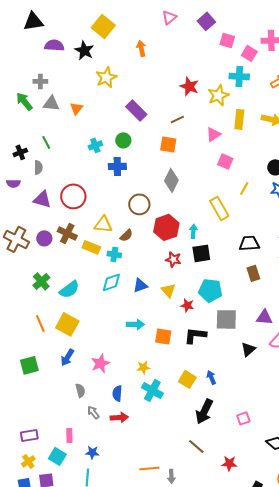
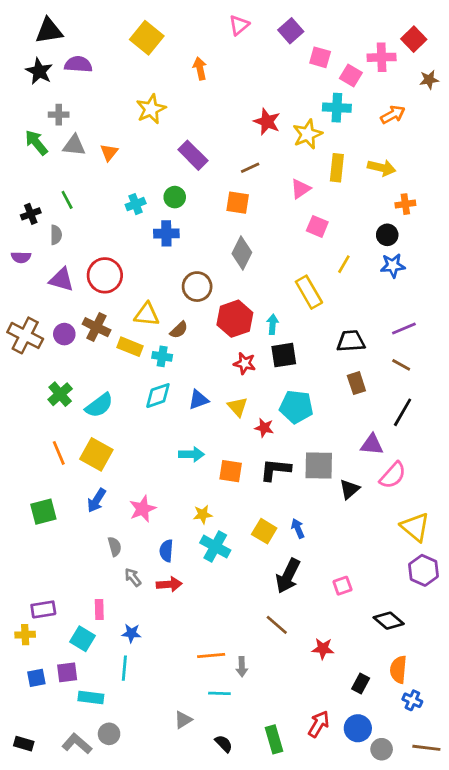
black star: (84, 50) -> (39, 71), moved
gray square: (226, 319) -> (319, 465), moved
yellow cross: (28, 461) -> (25, 635), moved, turned 32

